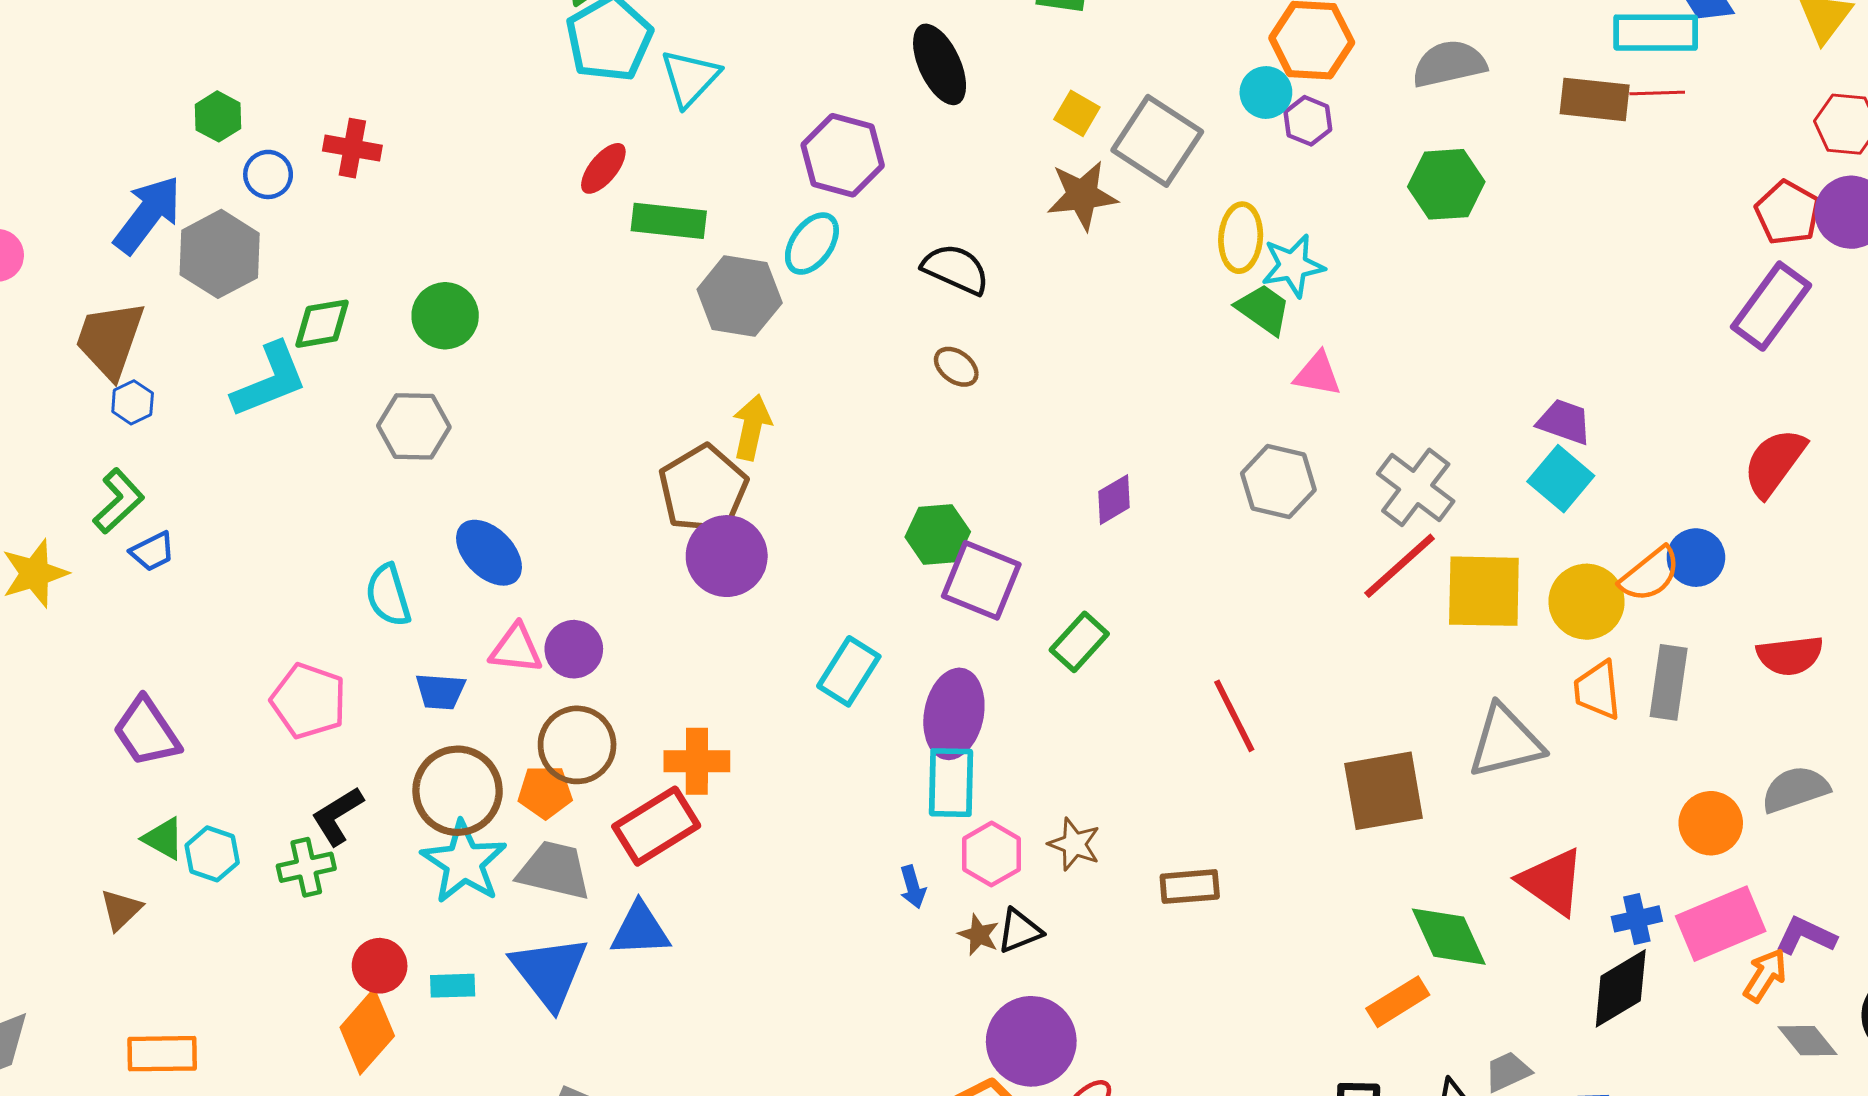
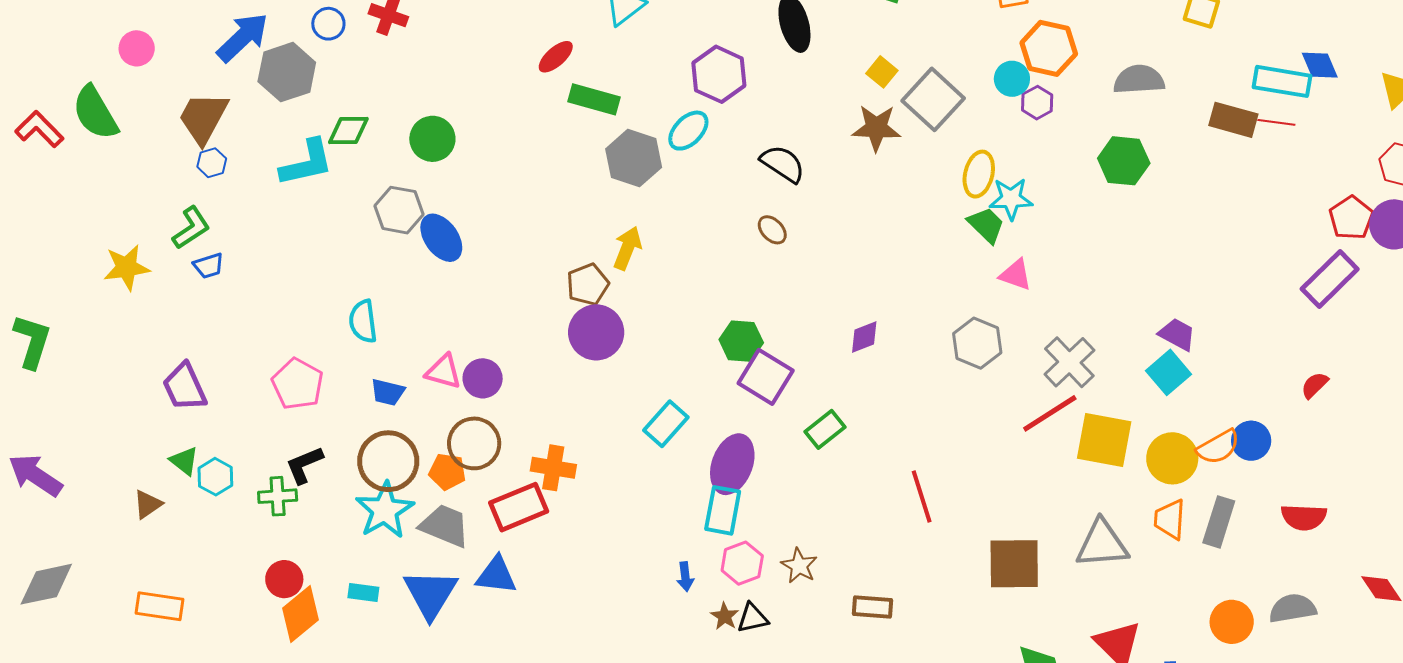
red semicircle: (1774, 463) -> (1315, 385), size x0.6
brown pentagon: (703, 489) -> (588, 284), size x0.7
blue ellipse: (489, 553) -> (441, 238), moved
red circle: (380, 966) -> (284, 579), moved

